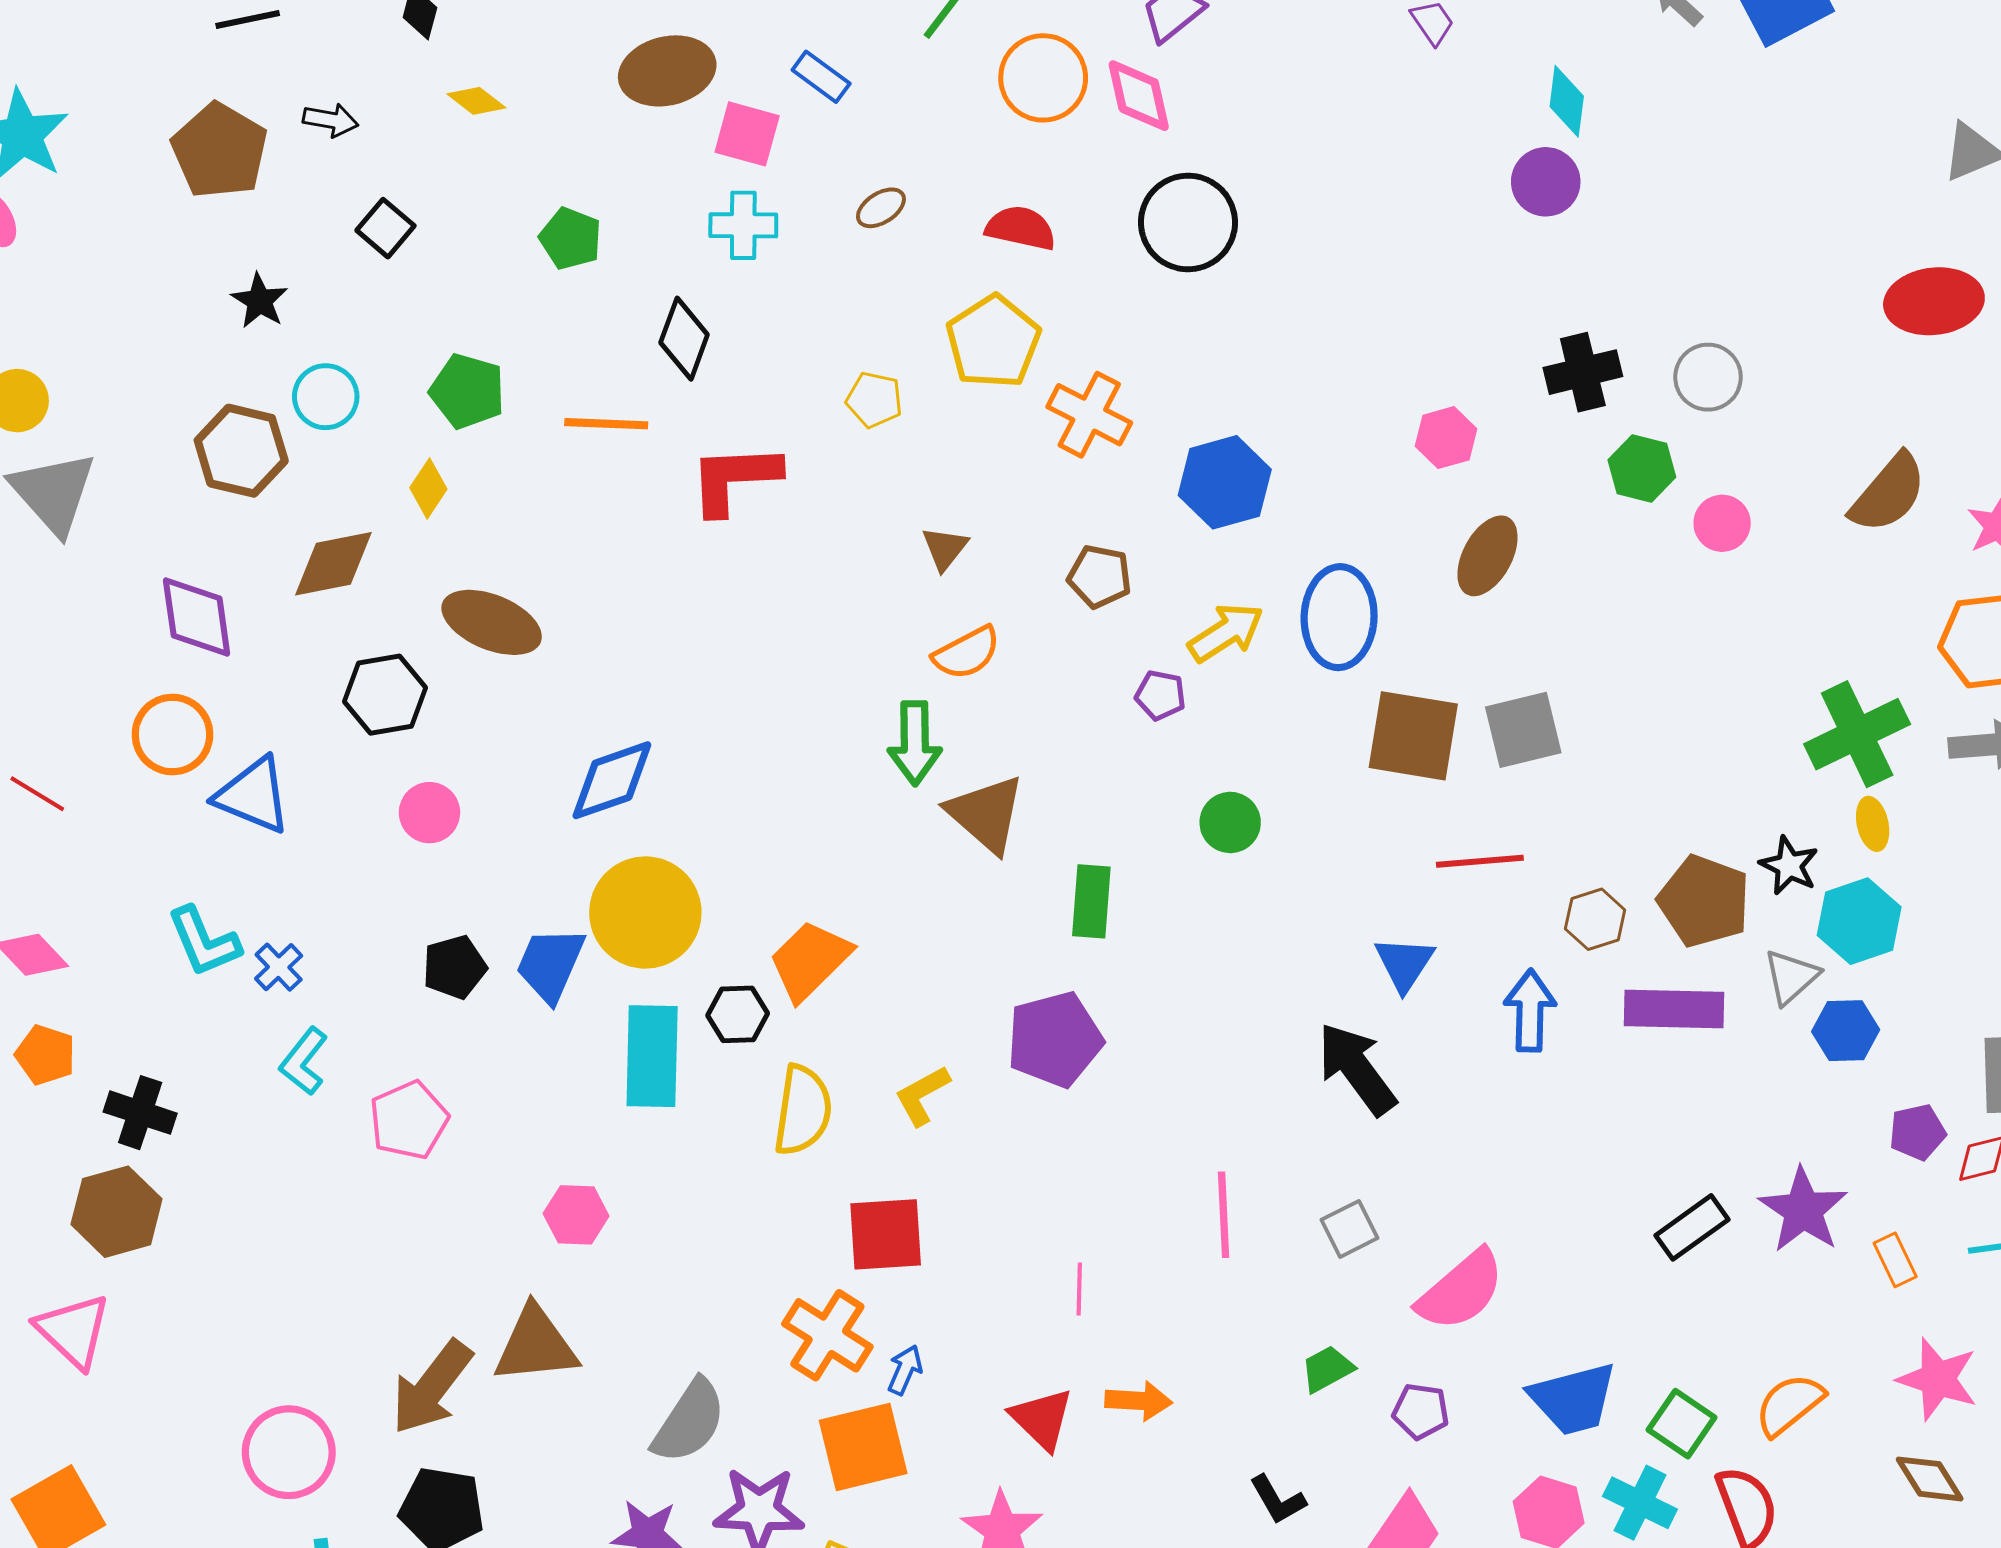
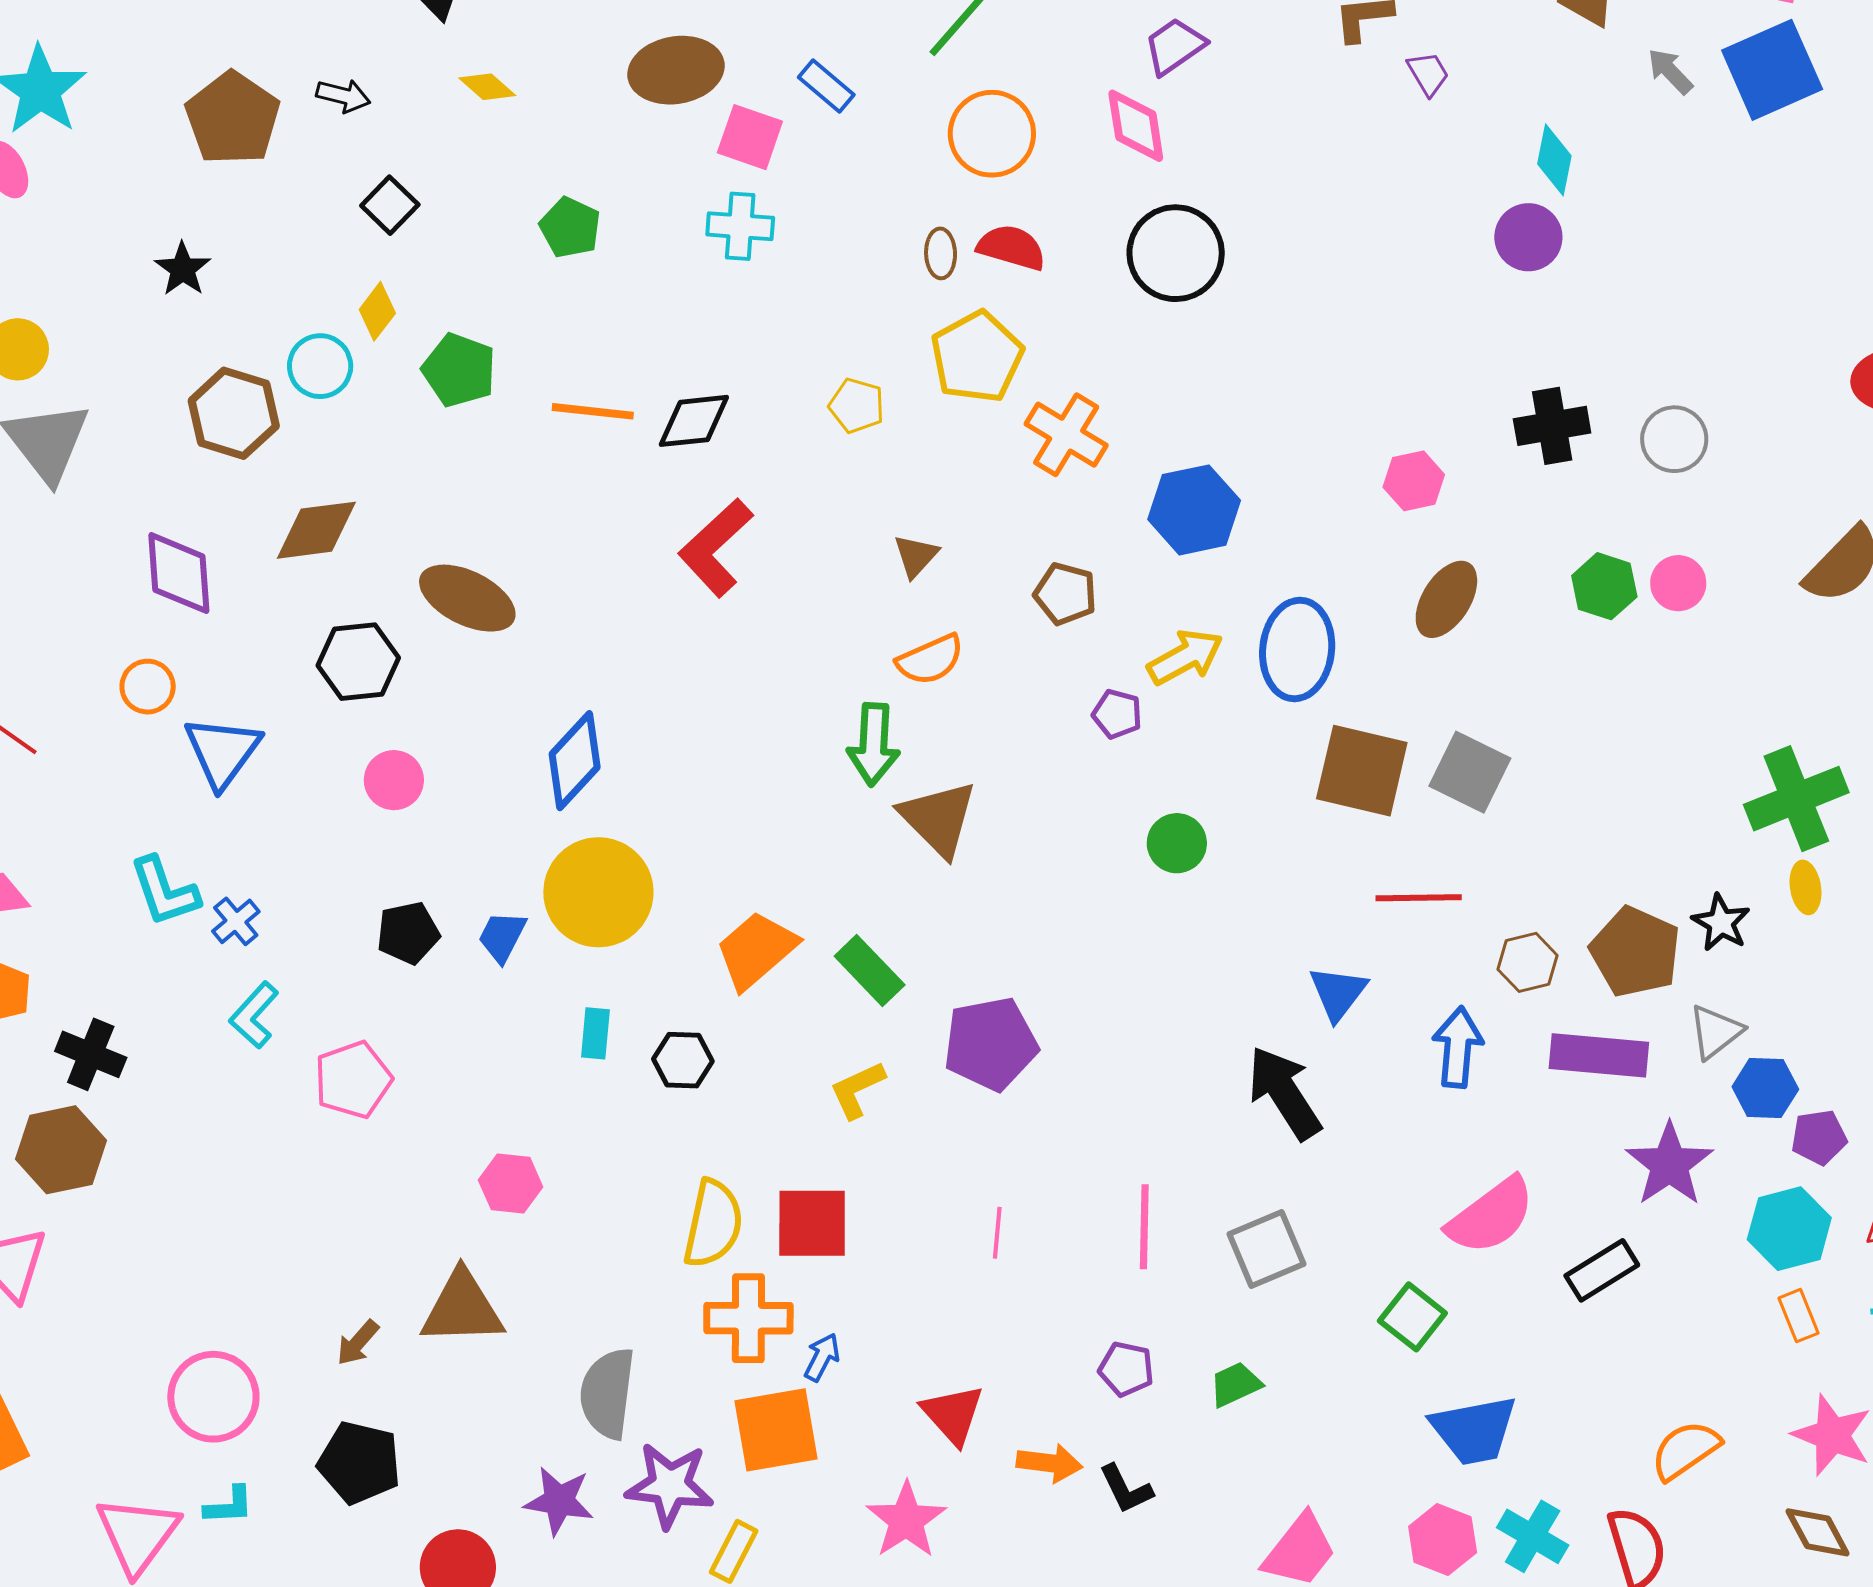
orange circle: (1043, 78) -> (992, 134), moved
brown ellipse: (881, 208) -> (941, 253), moved, turned -63
black star: (260, 301) -> (183, 269), moved
black diamond: (684, 339) -> (694, 421), moved, turned 60
green hexagon: (1642, 468) -> (1604, 586), moved
red L-shape: (734, 479) -> (716, 548), moved, turned -44
yellow diamond: (428, 488) -> (377, 311), moved
gray square: (1523, 730) -> (1470, 772), turned 36
orange circle: (172, 735) -> (148, 687), size x0.7
blue diamond: (612, 780) -> (575, 761), turned -32
blue triangle: (253, 795) -> (222, 752), turned 40
green rectangle: (1091, 901) -> (870, 971), moved, turned -52
cyan hexagon: (1859, 921) -> (1789, 1229), moved
blue trapezoid: (550, 964) -> (502, 937), size x0.7
black hexagon: (738, 1014) -> (683, 1060), moved
cyan rectangle: (652, 1056) -> (595, 1033), size x0.5
yellow semicircle: (803, 1110) -> (713, 1224), moved
purple pentagon: (1917, 1132) -> (1819, 1137), moved
purple star: (1803, 1210) -> (1669, 1164), moved
gray square: (1349, 1229) -> (1267, 1249), size x1.4
pink line: (1079, 1289) -> (997, 1233), moved
pink semicircle: (1461, 1290) -> (1491, 1216), moved
orange cross: (827, 1335) -> (748, 1318), turned -36
brown arrow: (432, 1387) -> (358, 1343), size x0.5
orange arrow: (1139, 1401) -> (1049, 1463), moved
purple pentagon: (1421, 1411) -> (1126, 1369), moved
gray semicircle: (689, 1421) -> (607, 1393), turned 150
green square: (1682, 1424) -> (1412, 1317), moved
black L-shape: (1278, 1500) -> (1126, 1489), moved

